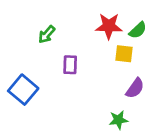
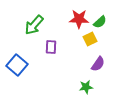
green arrow: (47, 34) -> (34, 25), size x1.5
yellow square: (124, 54) -> (90, 39), turned -32

